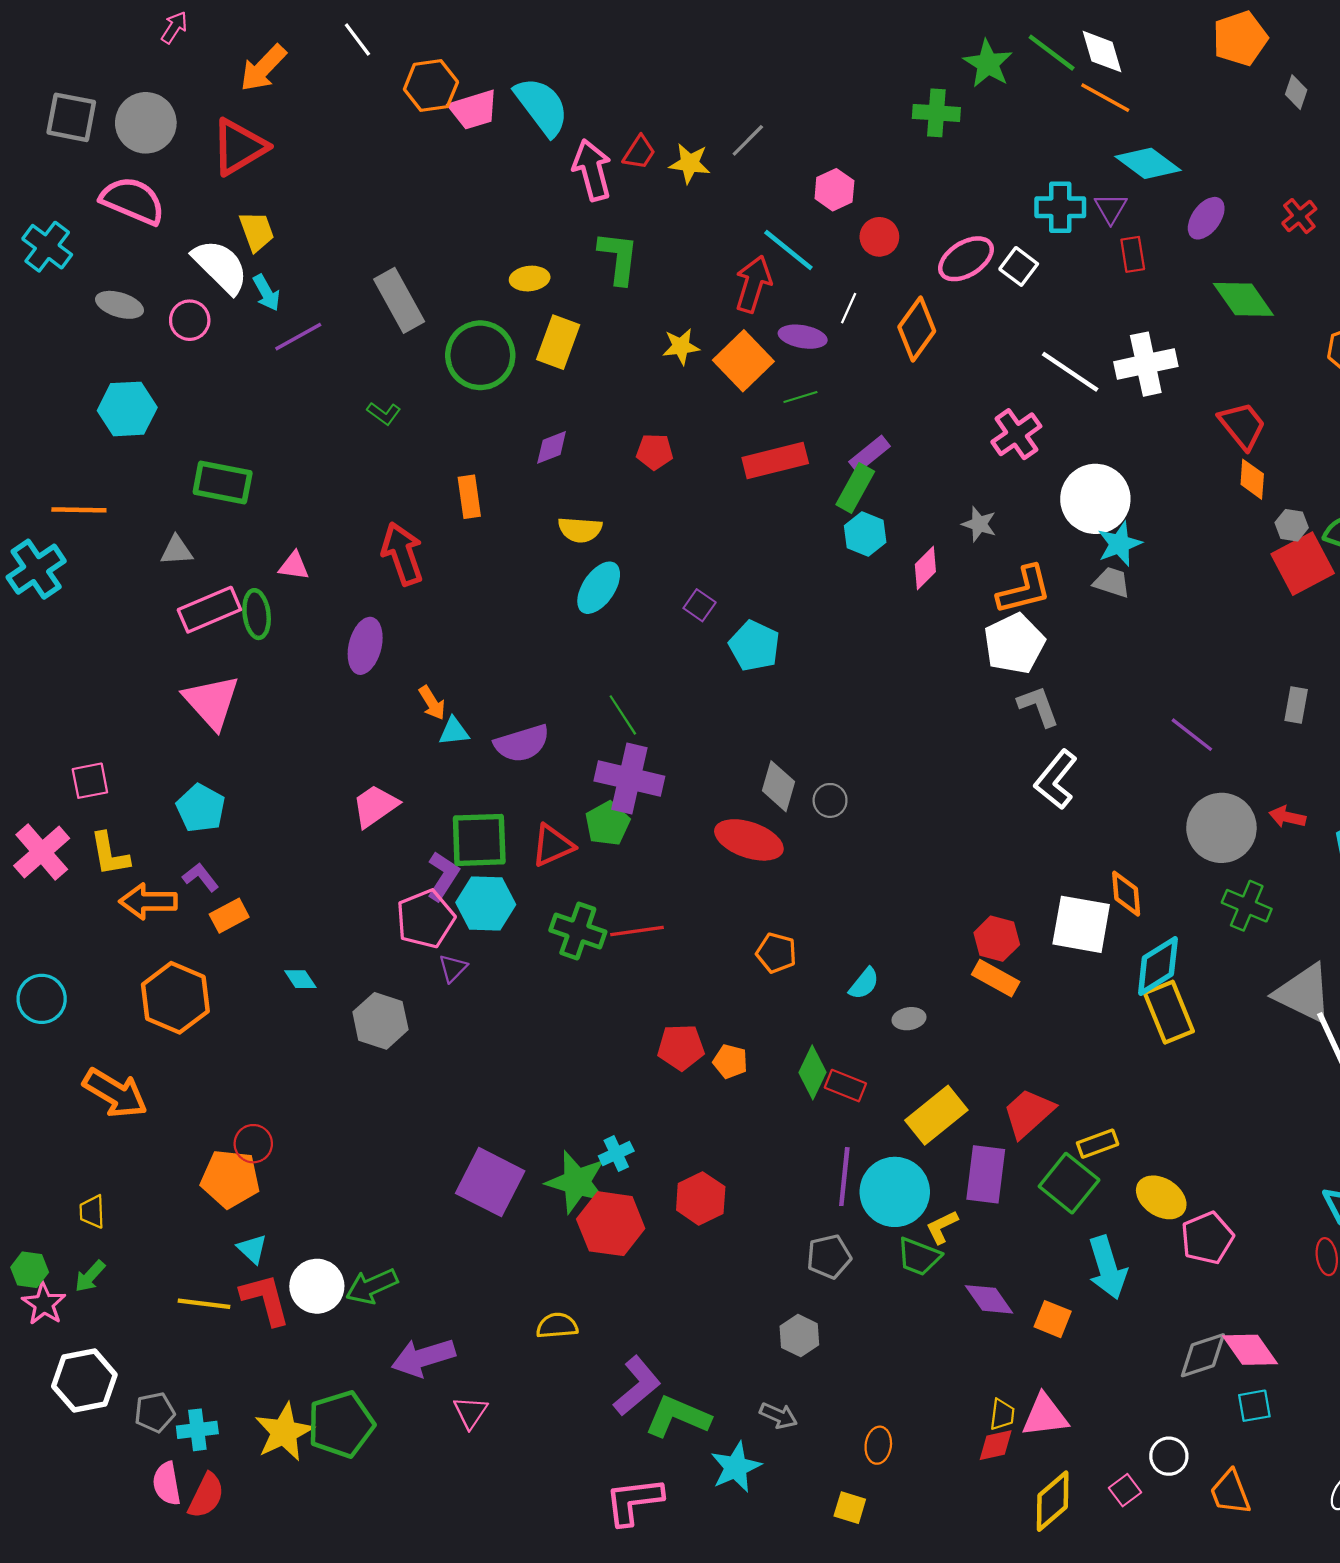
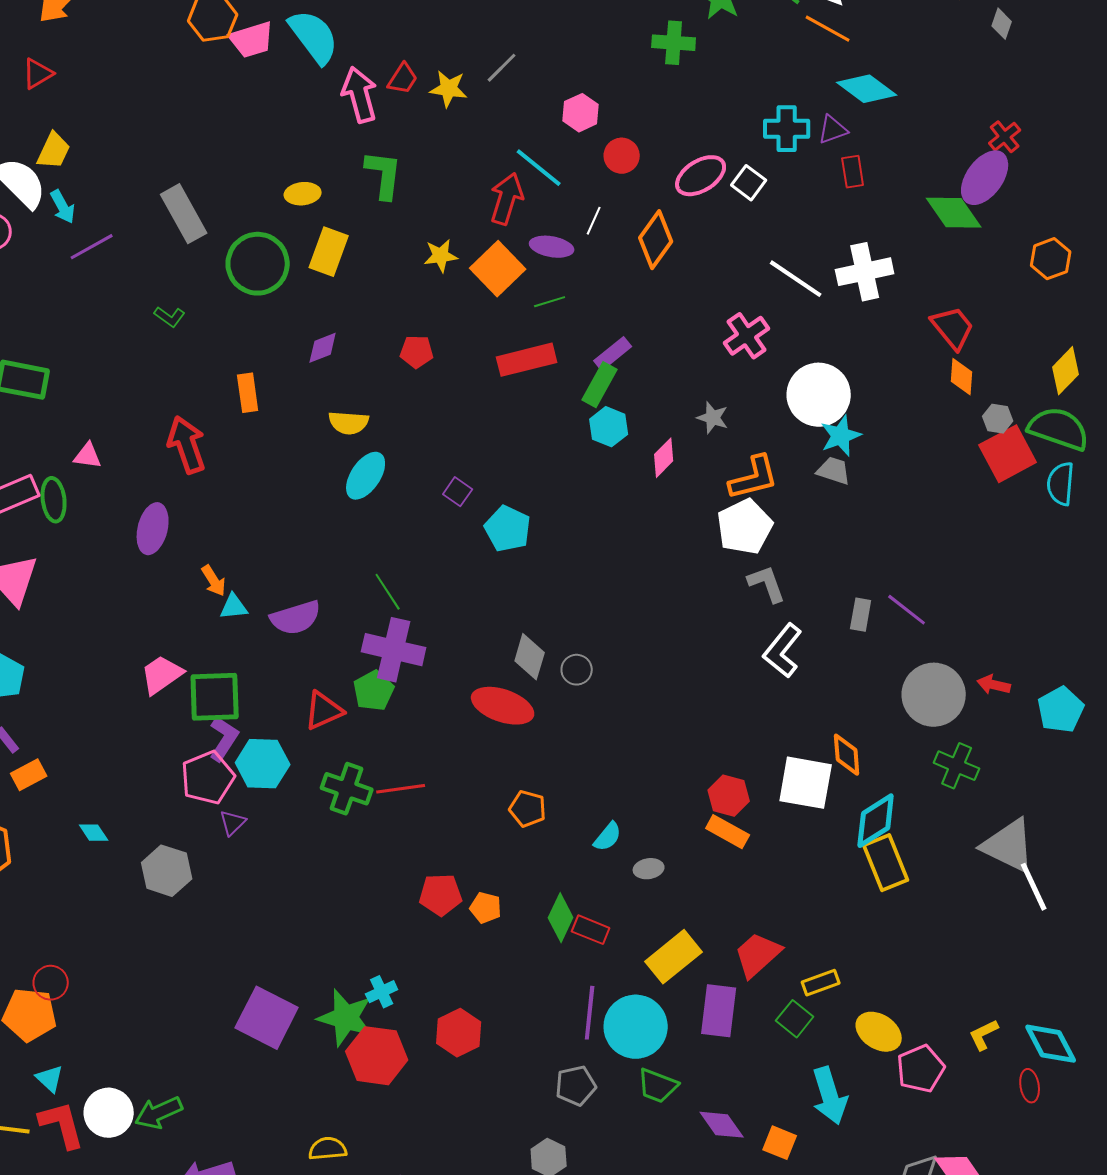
red triangle: (239, 147) -> (38, 74), size x0.6
purple triangle: (1111, 208) -> (833, 130), turned 40
purple ellipse: (1206, 218) -> (985, 178), moved, size x1.4
yellow trapezoid: (257, 231) -> (54, 151), turned 45
gray rectangle: (1296, 705) -> (861, 615), moved
green square: (479, 840) -> (215, 697), moved
green square: (1069, 1183) -> (795, 1019), size x0.7
yellow L-shape: (942, 1227) -> (984, 1035), moved

